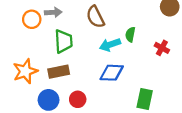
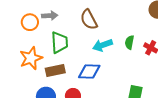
green semicircle: (130, 34) -> (129, 42), moved
orange star: (25, 71) -> (31, 58), moved
blue diamond: (112, 73) -> (89, 72), moved

